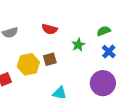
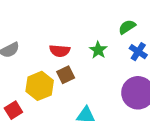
red semicircle: (50, 29) -> (60, 51), moved

